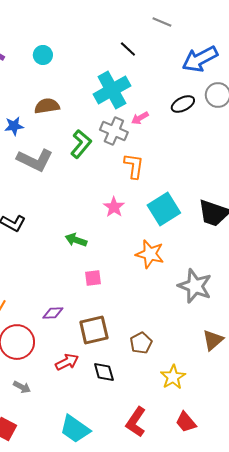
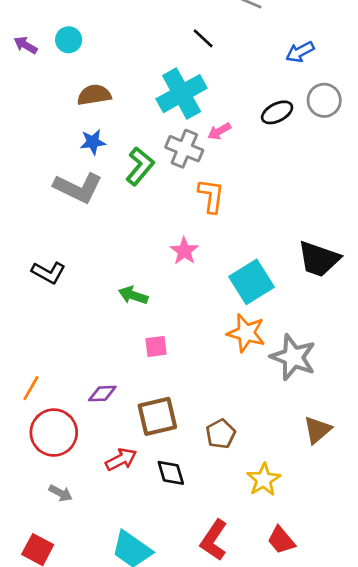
cyan circle: (43, 55) -> (69, 40), moved
blue arrow: (200, 59) -> (300, 52), size x0.6
brown semicircle: (47, 106) -> (94, 95), moved
blue star: (14, 126) -> (93, 142), moved
cyan square: (164, 209) -> (252, 282), moved
orange star: (150, 254) -> (246, 333), moved

